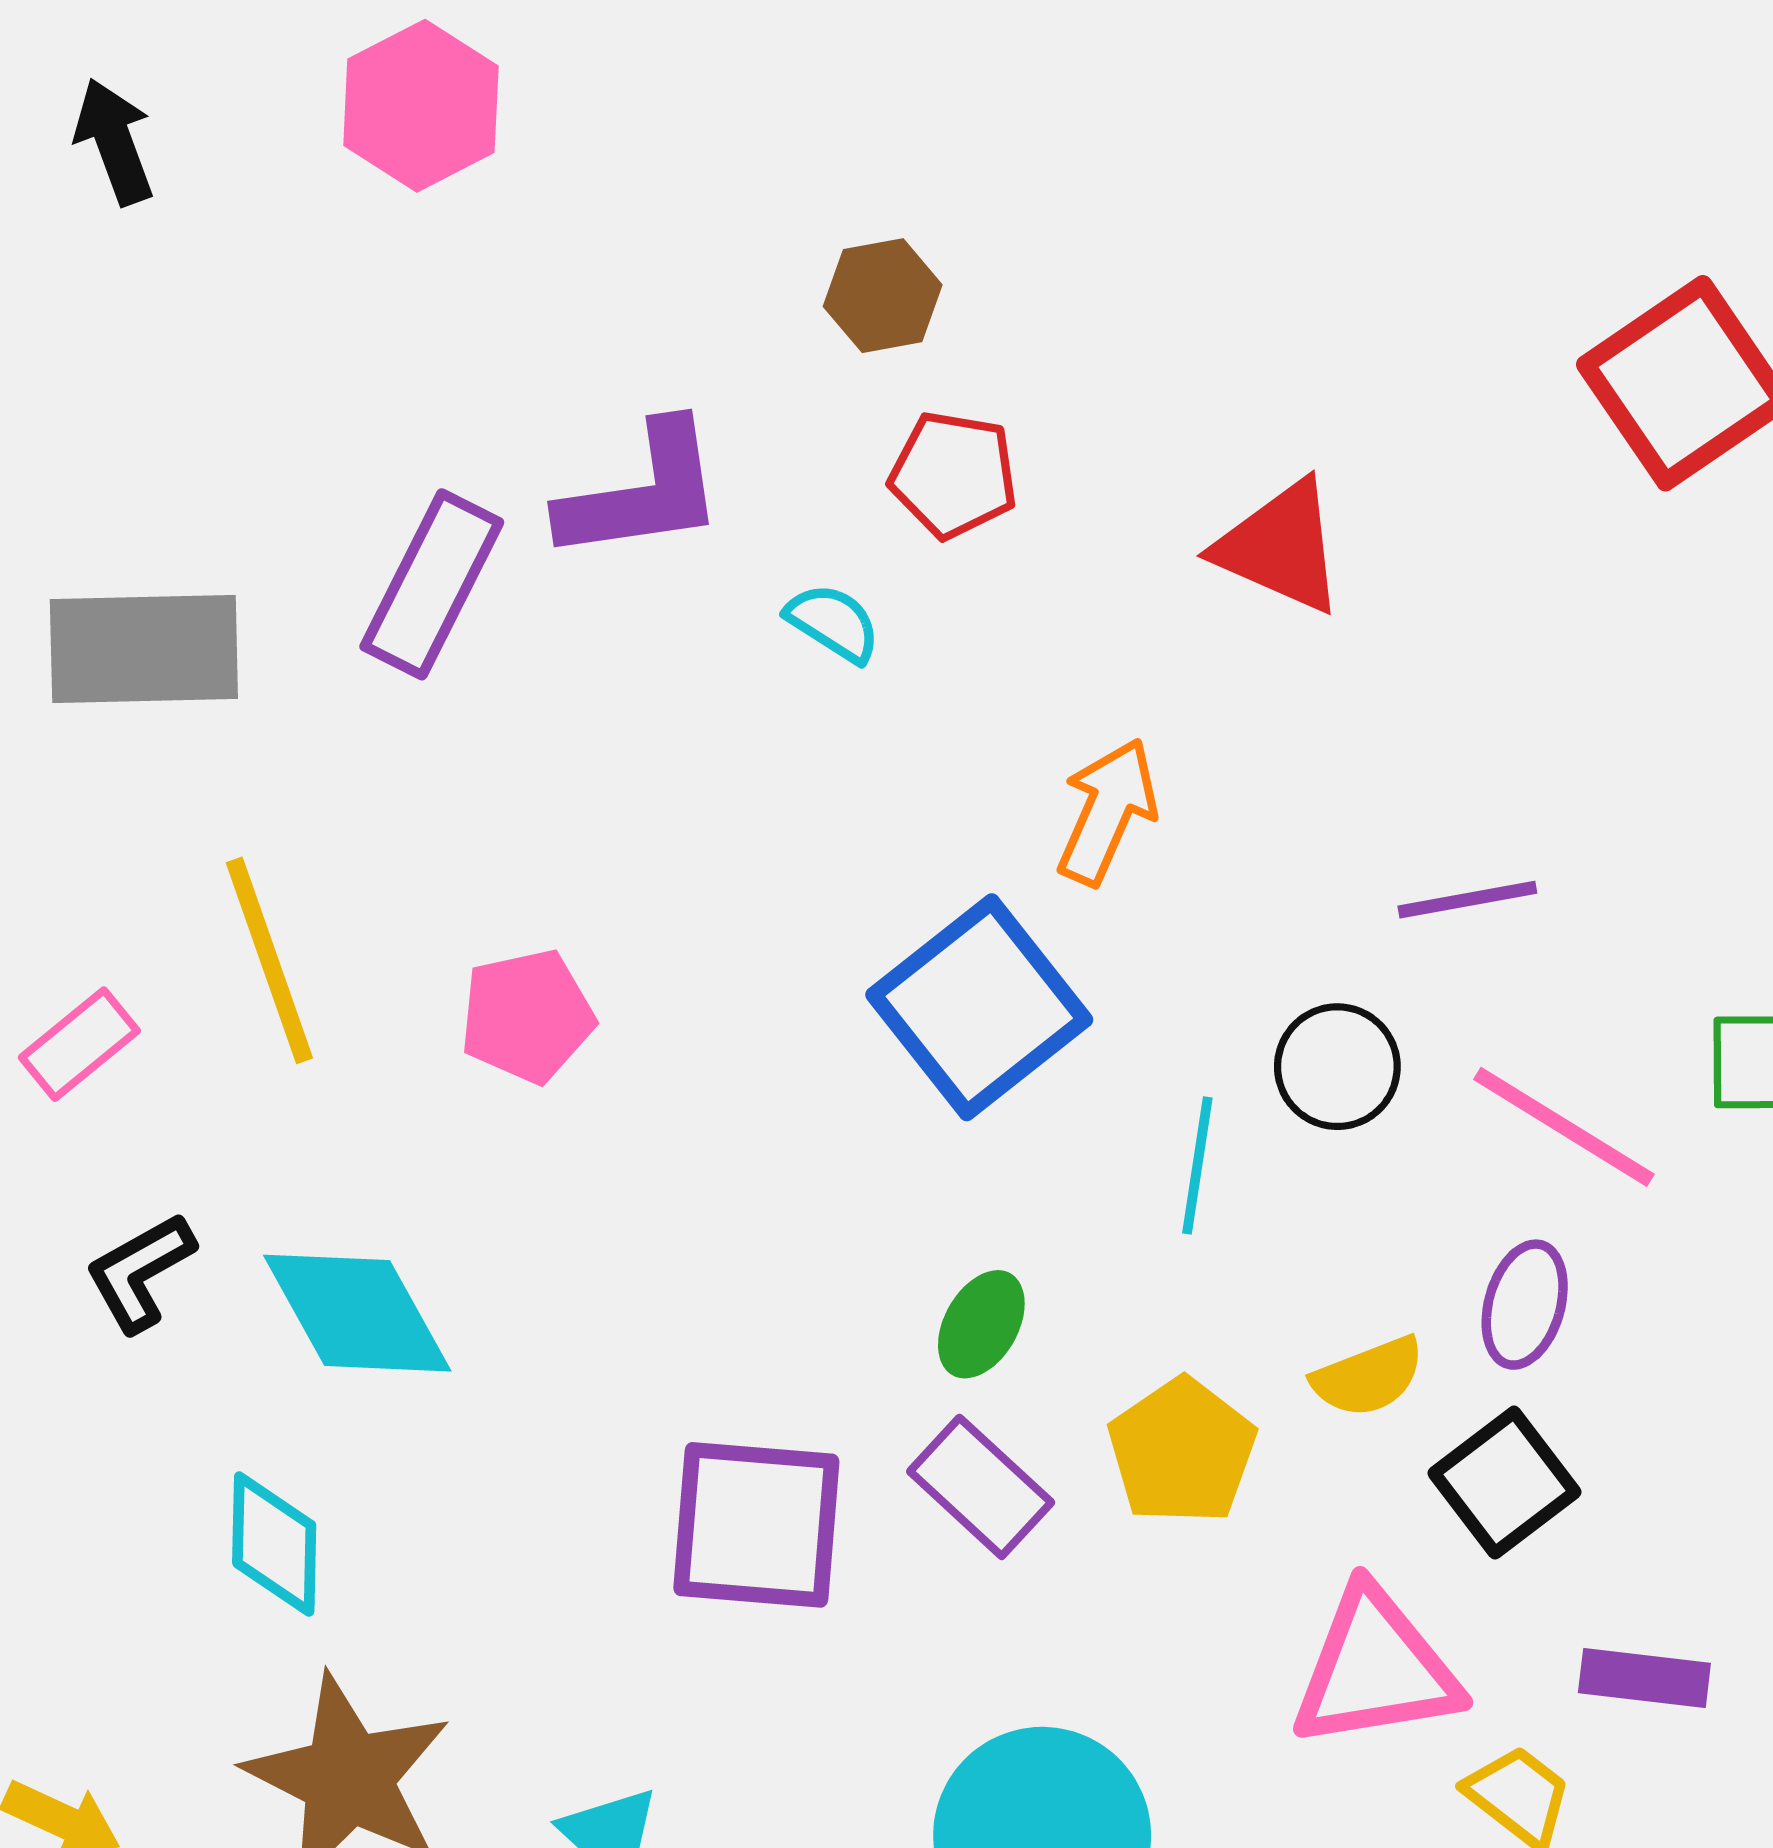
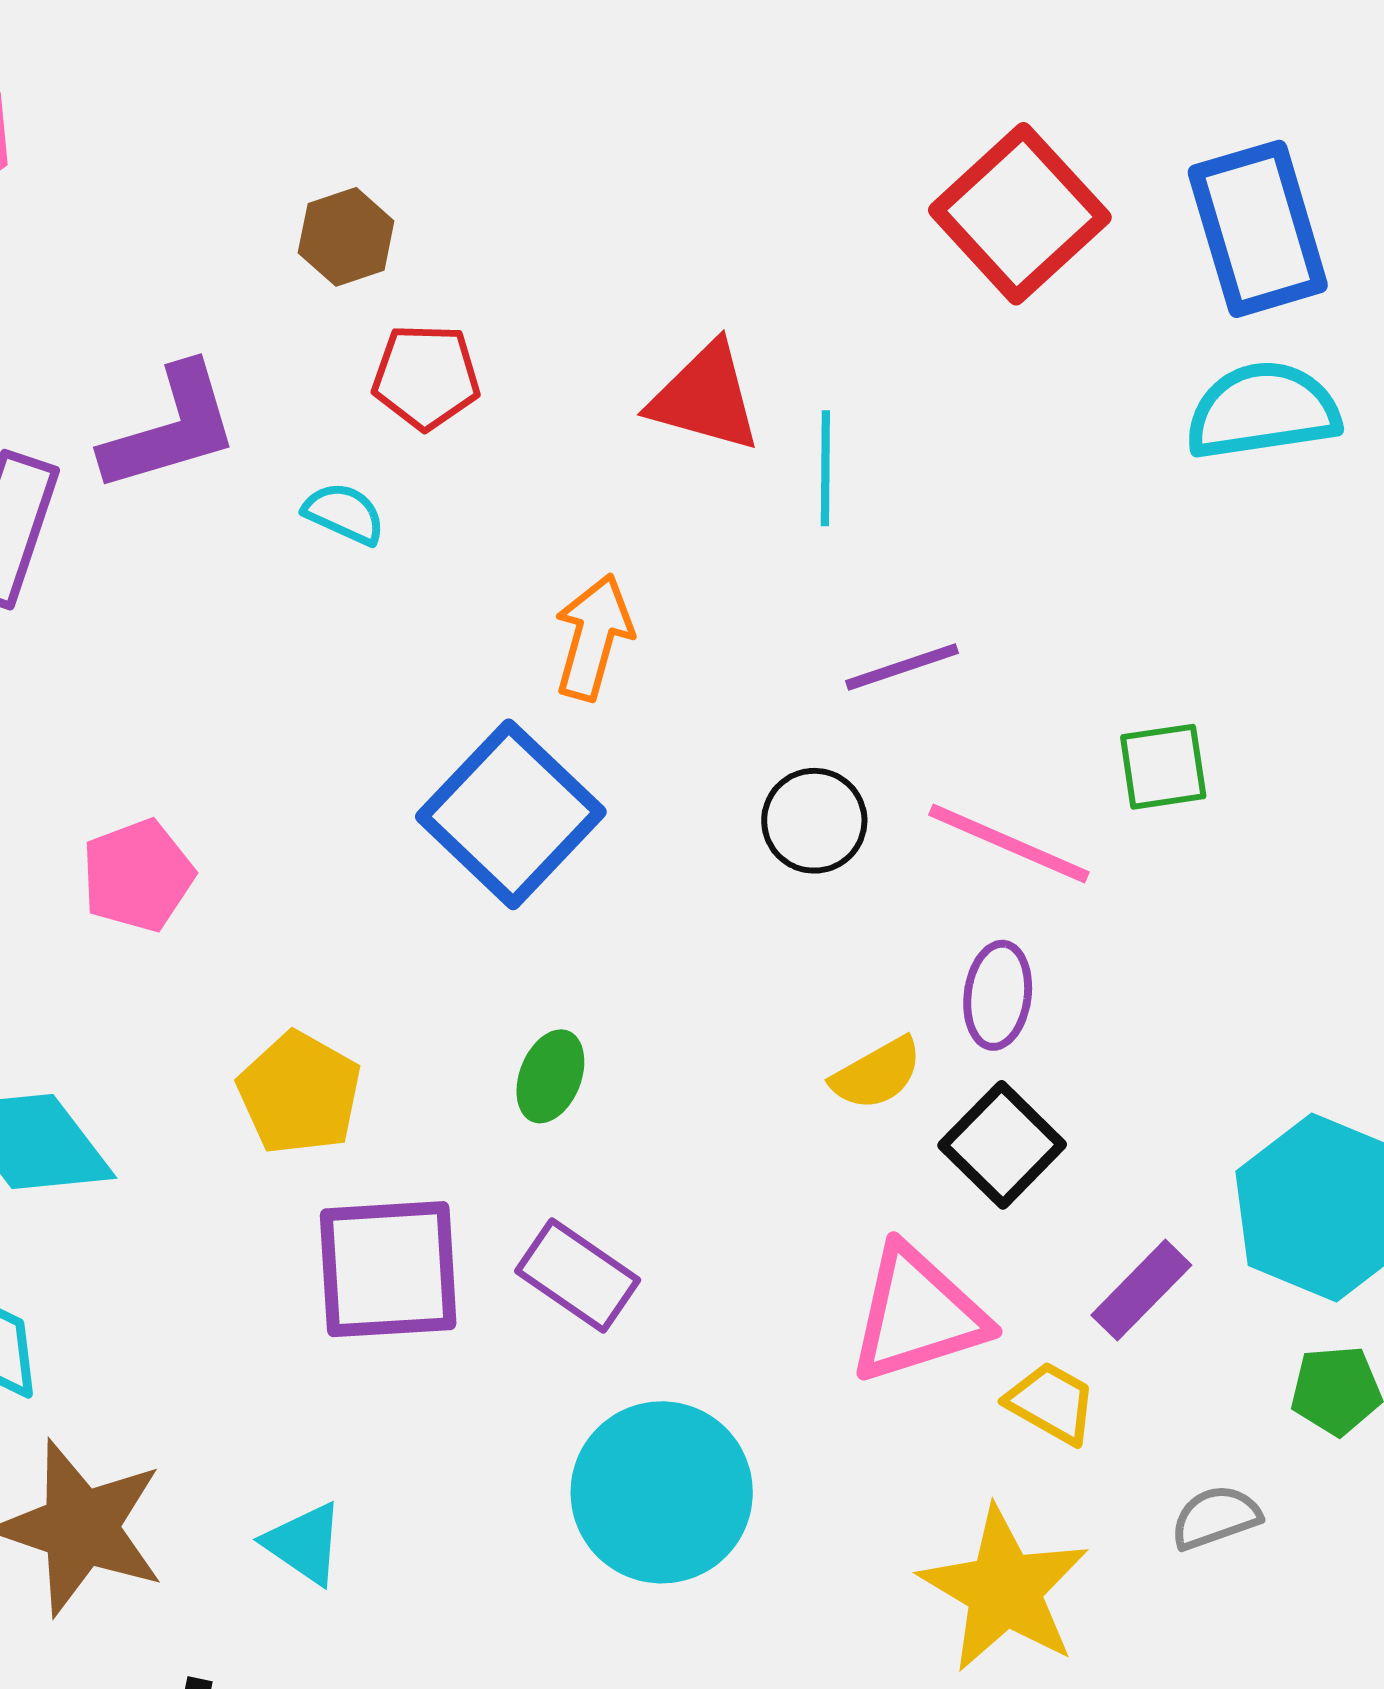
cyan line: (1197, 1165) -> (825, 468), moved
yellow pentagon: (1182, 1451) -> (299, 1093), moved
purple rectangle: (981, 1487) -> (578, 1276), moved
purple rectangle: (1644, 1678) -> (1141, 1290), turned -44

